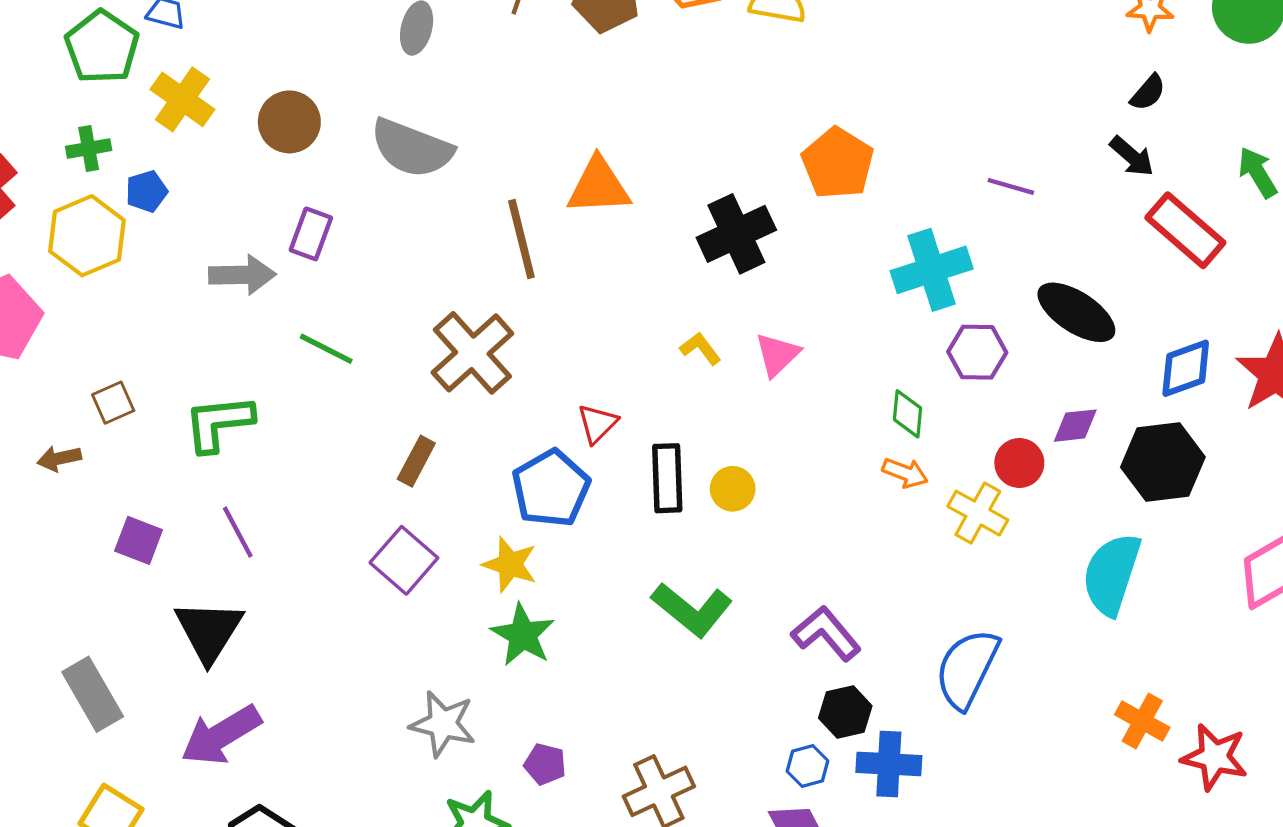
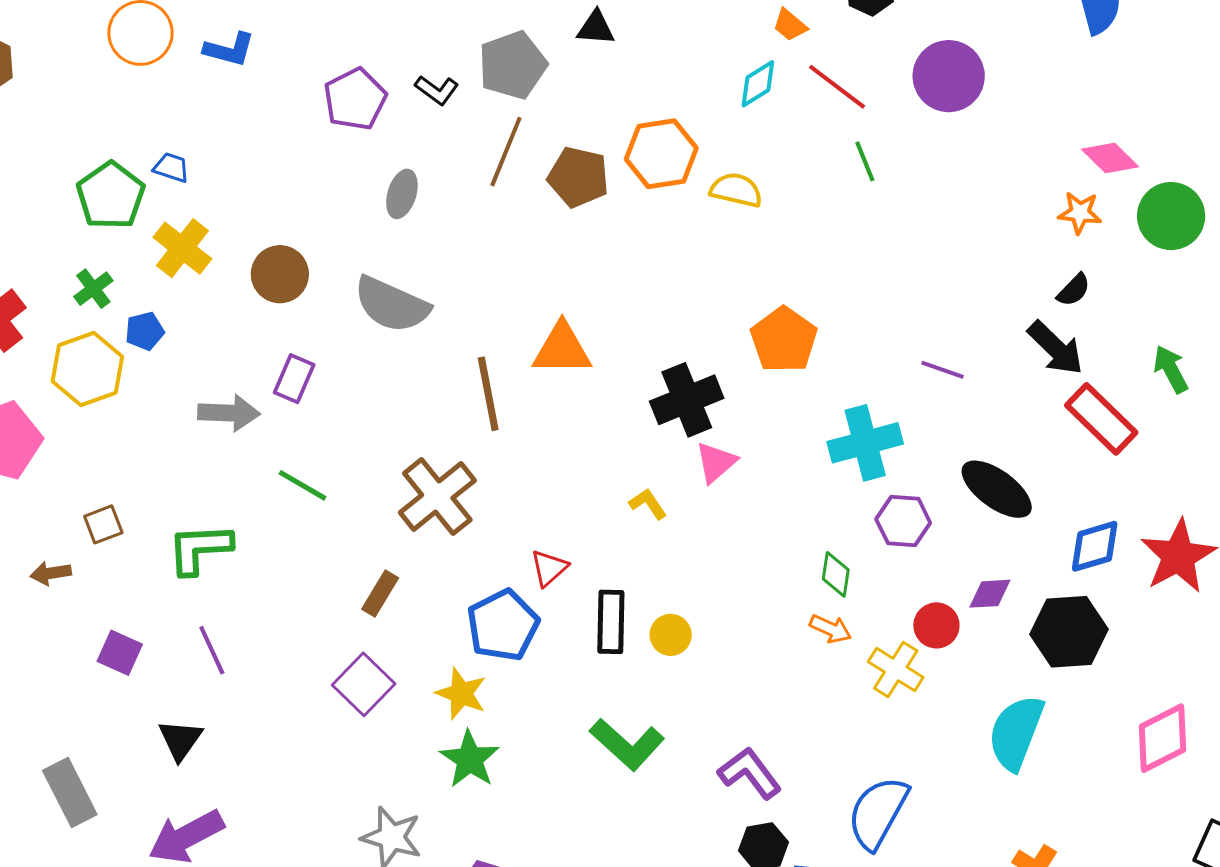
green cross: (89, 148) -> (93, 289), turned -30
black arrow: (1132, 156) -> (1056, 348), size x1.4
pink triangle: (777, 355) -> (716, 462), moved
black triangle: (209, 631) -> (180, 740), size x0.7

